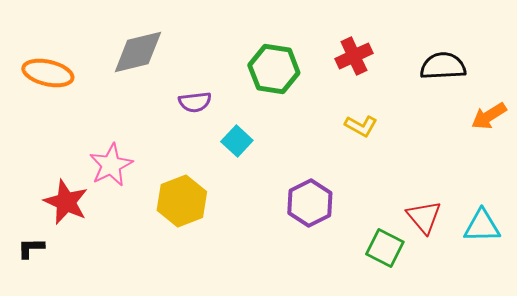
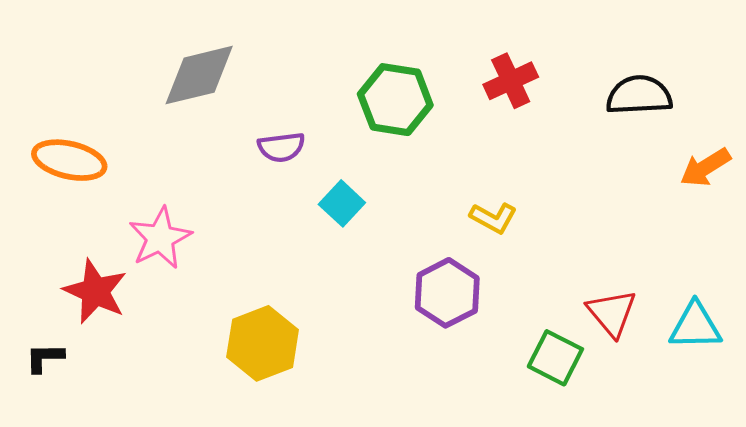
orange ellipse: (48, 73) -> (69, 160), moved
yellow L-shape: (361, 126) -> (493, 218), moved
yellow hexagon: (182, 201) -> (263, 343), moved

